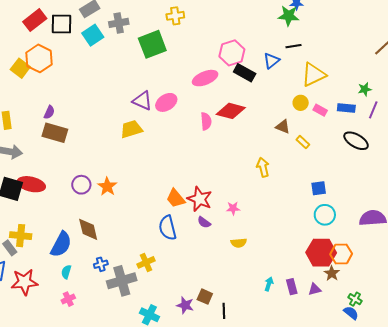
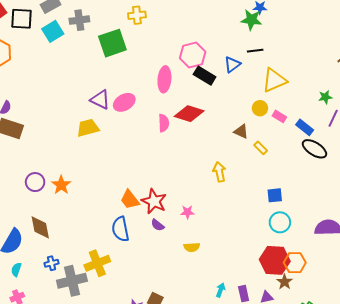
pink ellipse: (205, 78) -> (164, 79), turned -65
blue rectangle: (346, 108) -> (305, 127), moved, turned 30
yellow cross: (146, 262) -> (97, 263), size x1.4

